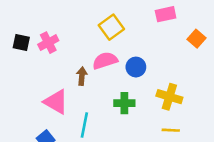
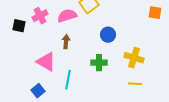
orange square: (196, 39) -> (155, 13), turned -32
black square: (21, 43) -> (19, 26), moved
pink semicircle: (105, 61) -> (67, 16), moved

